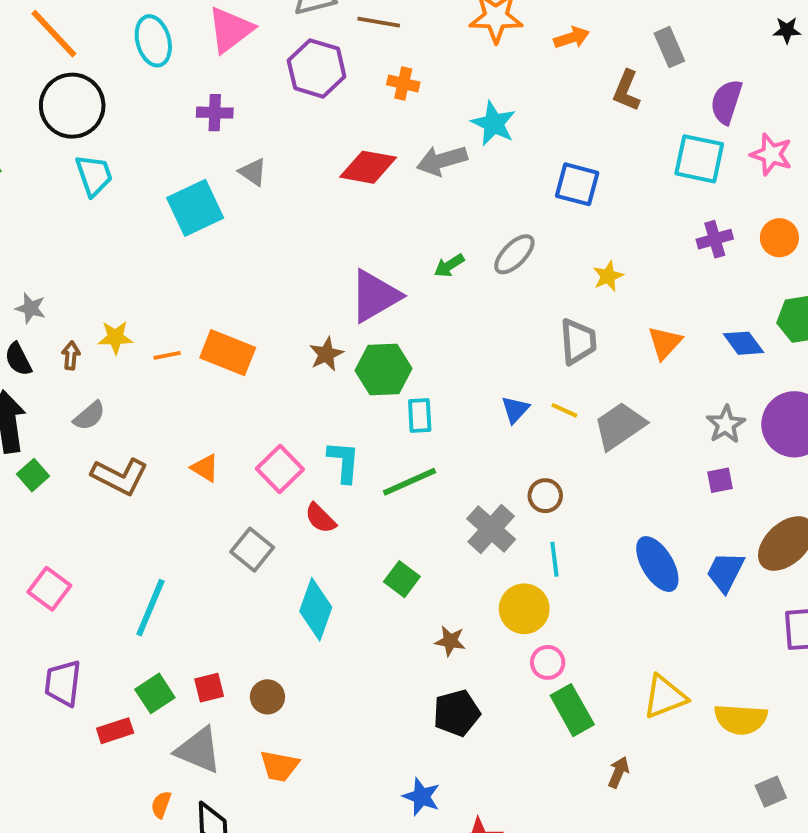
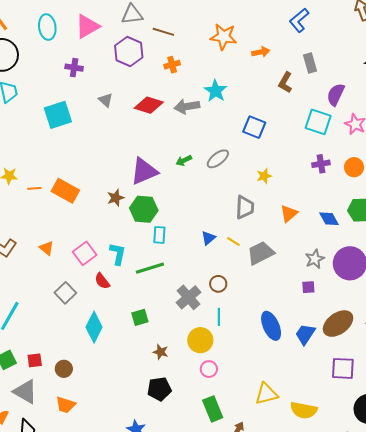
orange cross: (403, 83) -> (172, 65), turned -35
gray triangle: (253, 172) -> (106, 100), moved
green square: (402, 579) -> (140, 317), turned 30
green rectangle: (572, 710) -> (213, 409), moved

